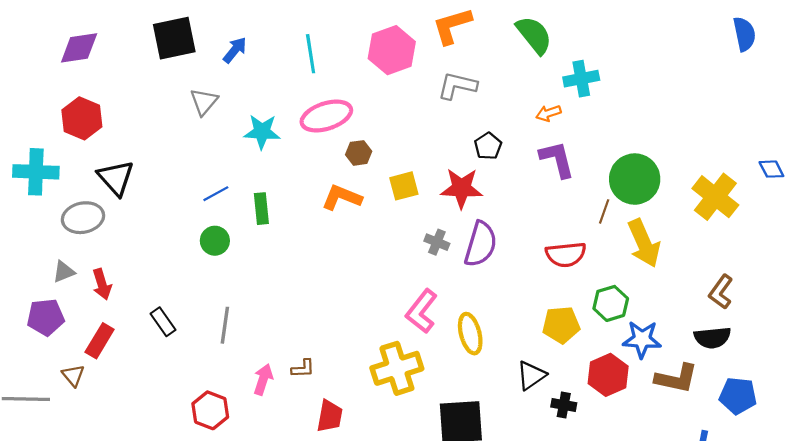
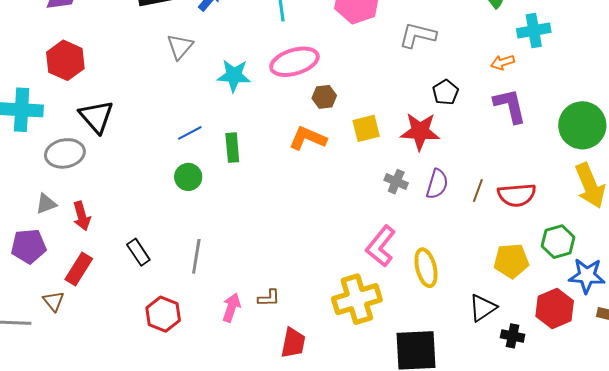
brown line: (604, 211) -> (478, 191), moved
purple semicircle: (481, 244) -> (437, 184), size x0.7
red hexagon: (210, 410) -> (163, 314), moved

